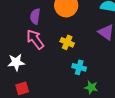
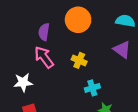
cyan cross: (79, 67) -> (92, 88), turned -32

